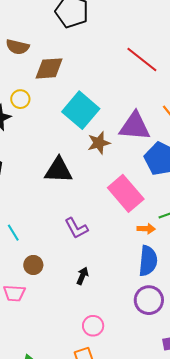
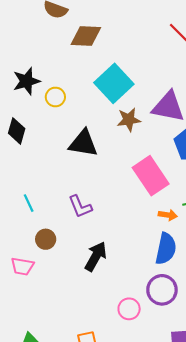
yellow circle: (20, 99) -> (55, 97), moved
purple L-shape: (76, 228) -> (80, 206), moved
black arrow: (82, 276) -> (96, 256), size x1.6
pink circle: (93, 326) -> (129, 309), moved

